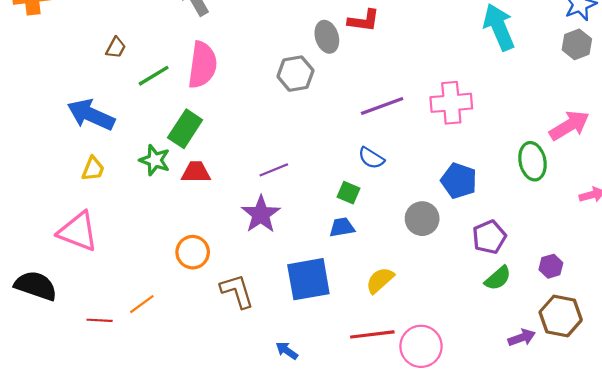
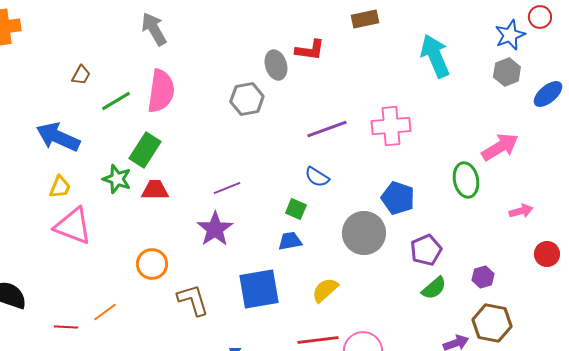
gray circle: (422, 219) -> (364, 233), size x1.4
pink triangle: (78, 232) -> (73, 226), moved

